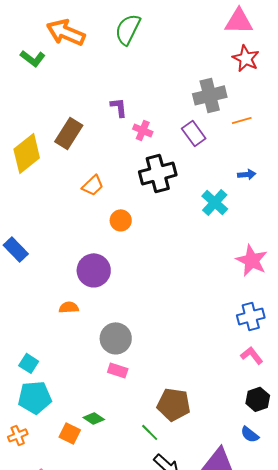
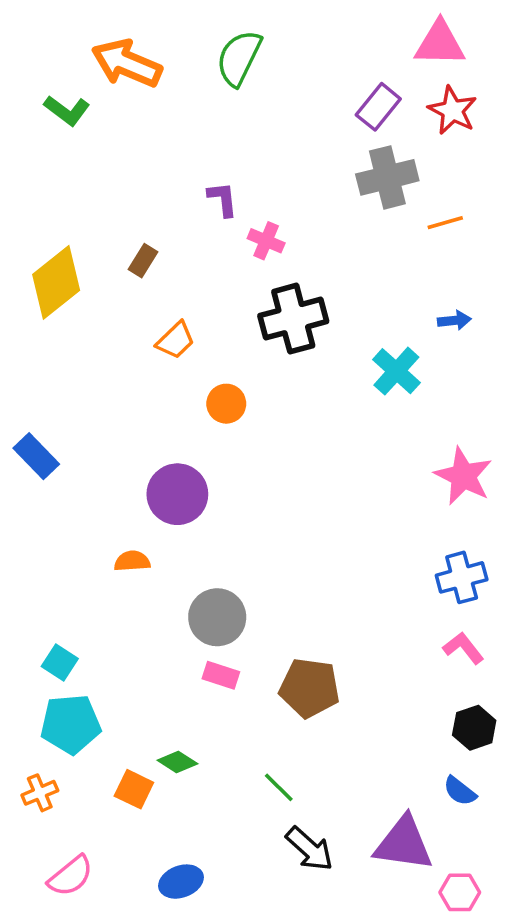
brown rectangle: (69, 133) -> (143, 261), moved, size x0.6
purple rectangle: (194, 133) -> (378, 107), moved, turned 75
brown pentagon: (174, 404) -> (310, 688), moved

